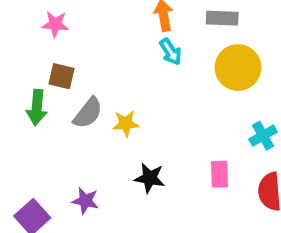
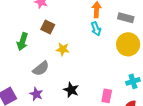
brown square: (61, 76) -> (48, 27), moved
gray semicircle: (88, 113) -> (41, 68), moved
yellow star: (126, 123) -> (63, 49), moved

